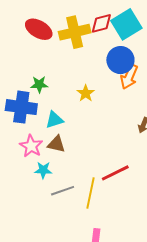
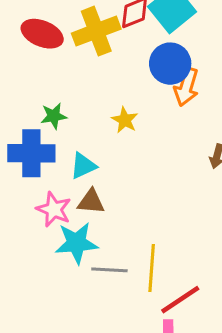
cyan star: (43, 170) -> (76, 243), size x1.6
red line: (115, 173) -> (180, 300), moved
gray line: (63, 191) -> (109, 270), turned 30

